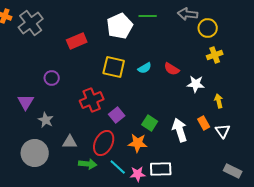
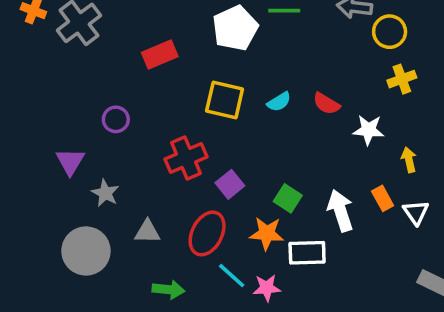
green arrow: (88, 164) -> (168, 290), moved
white rectangle: (161, 169) -> (307, 253), moved

